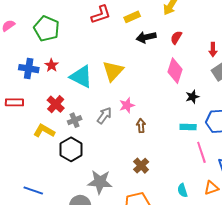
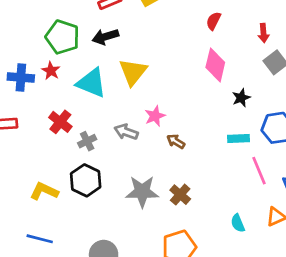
green pentagon: (47, 29) -> (62, 37), moved
black arrow: (146, 37) -> (105, 37), moved
gray arrow: (104, 116) -> (126, 132), turned -102
brown arrow: (141, 126) -> (176, 141), turned -48
yellow L-shape: (44, 131) -> (44, 191), moved
gray star: (100, 182) -> (142, 192), moved

